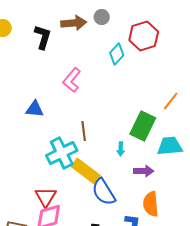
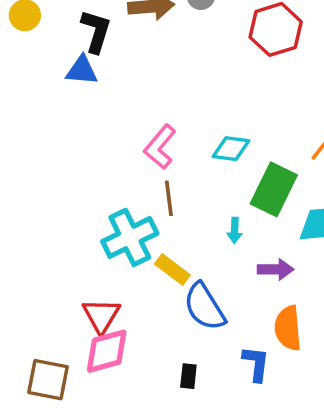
cyan diamond: (117, 54) -> (231, 149), moved, turned 55
pink L-shape: (72, 80) -> (160, 147), moved
blue triangle: (35, 109) -> (82, 70), moved
yellow rectangle: (86, 171) -> (172, 269), size x0.7

